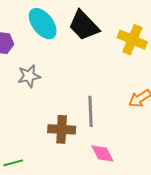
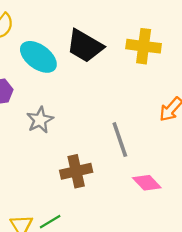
brown cross: (62, 129) -> (76, 171), moved

